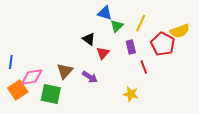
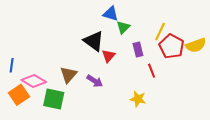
yellow line: (141, 23) -> (160, 32), moved
yellow semicircle: (180, 31) -> (196, 45), moved
black triangle: (89, 39) -> (94, 41), size x1.5
pink diamond: (32, 77) -> (34, 81), turned 40

